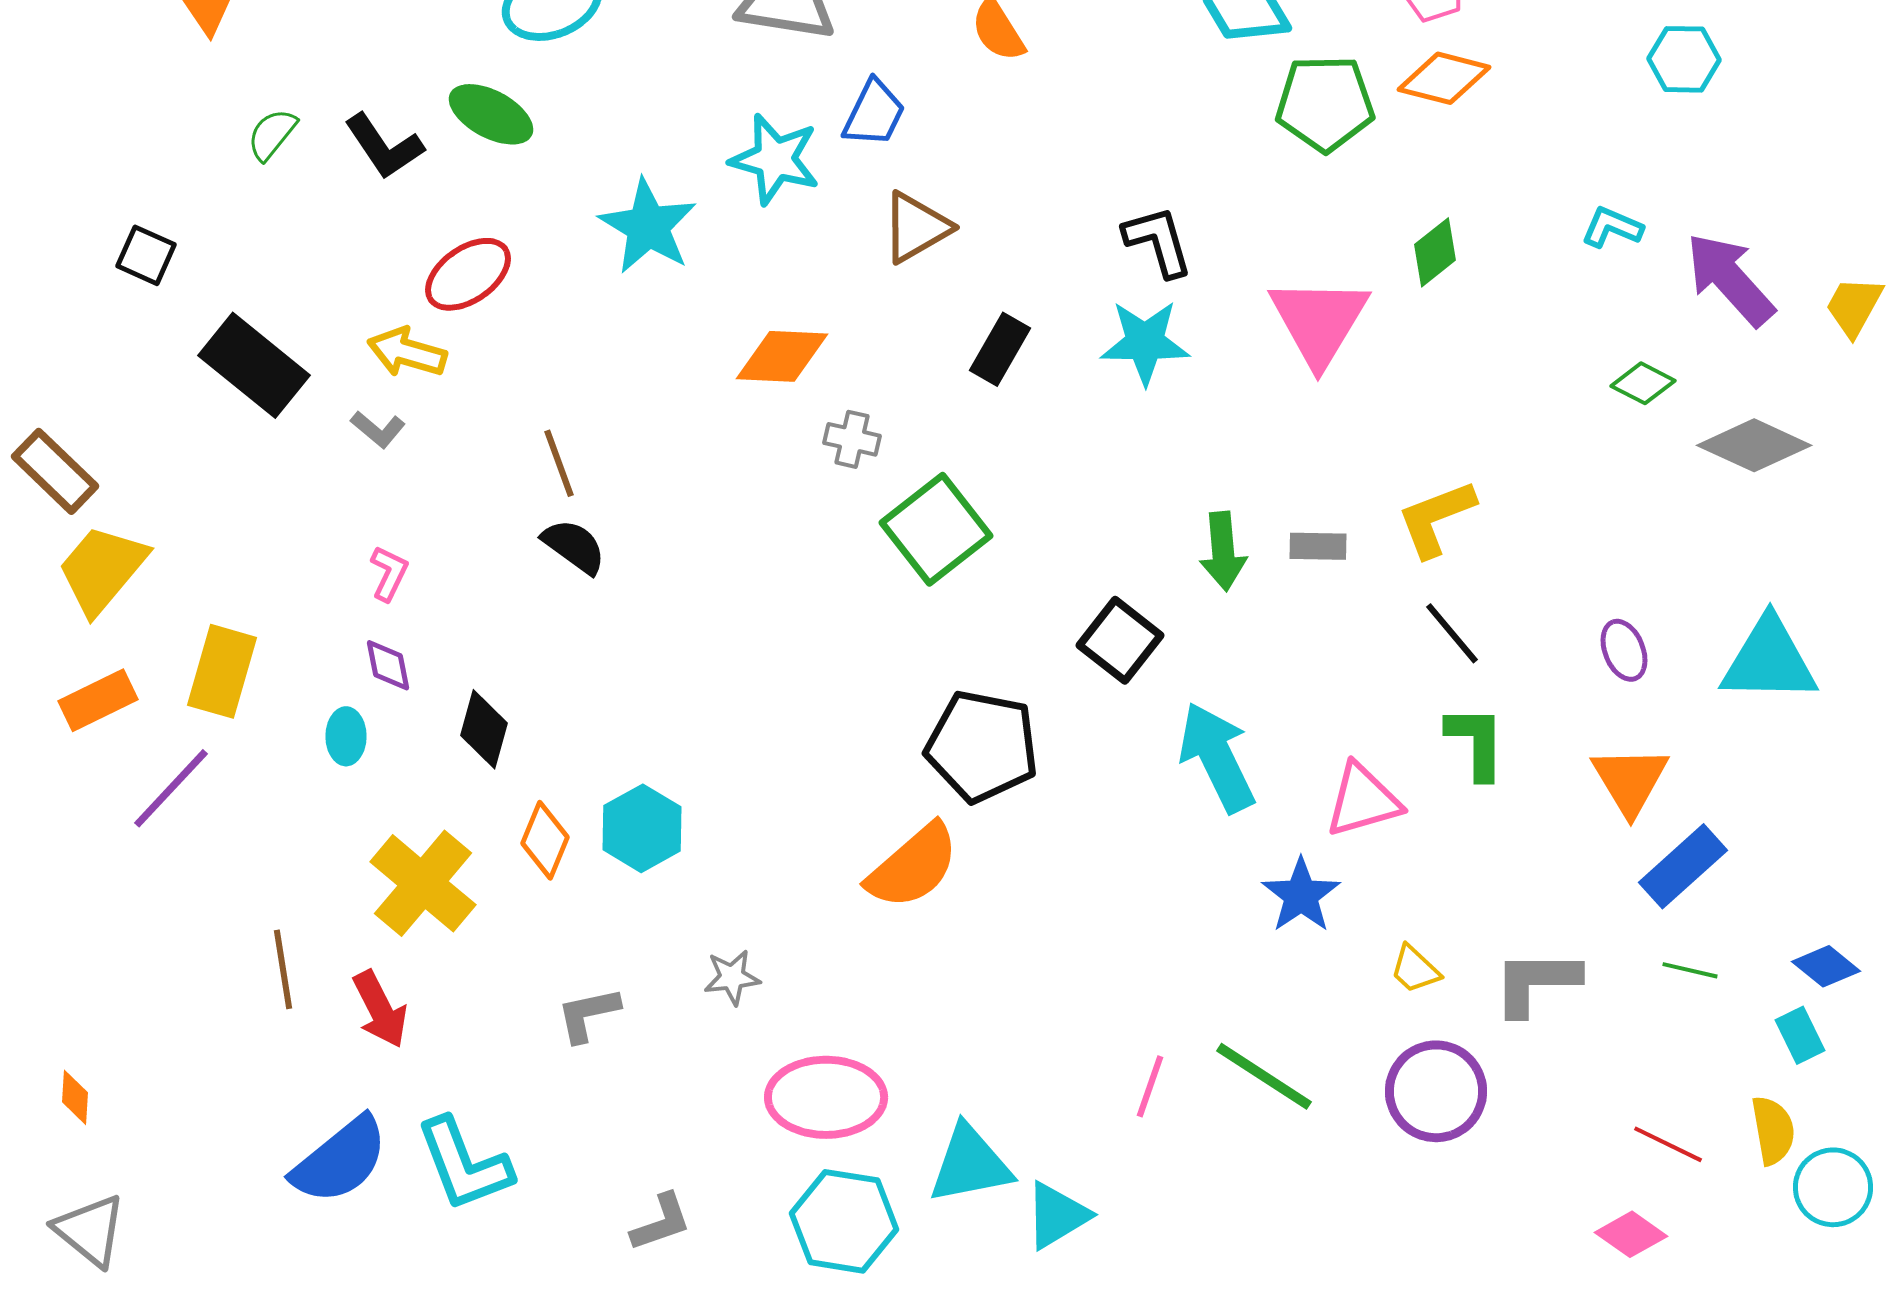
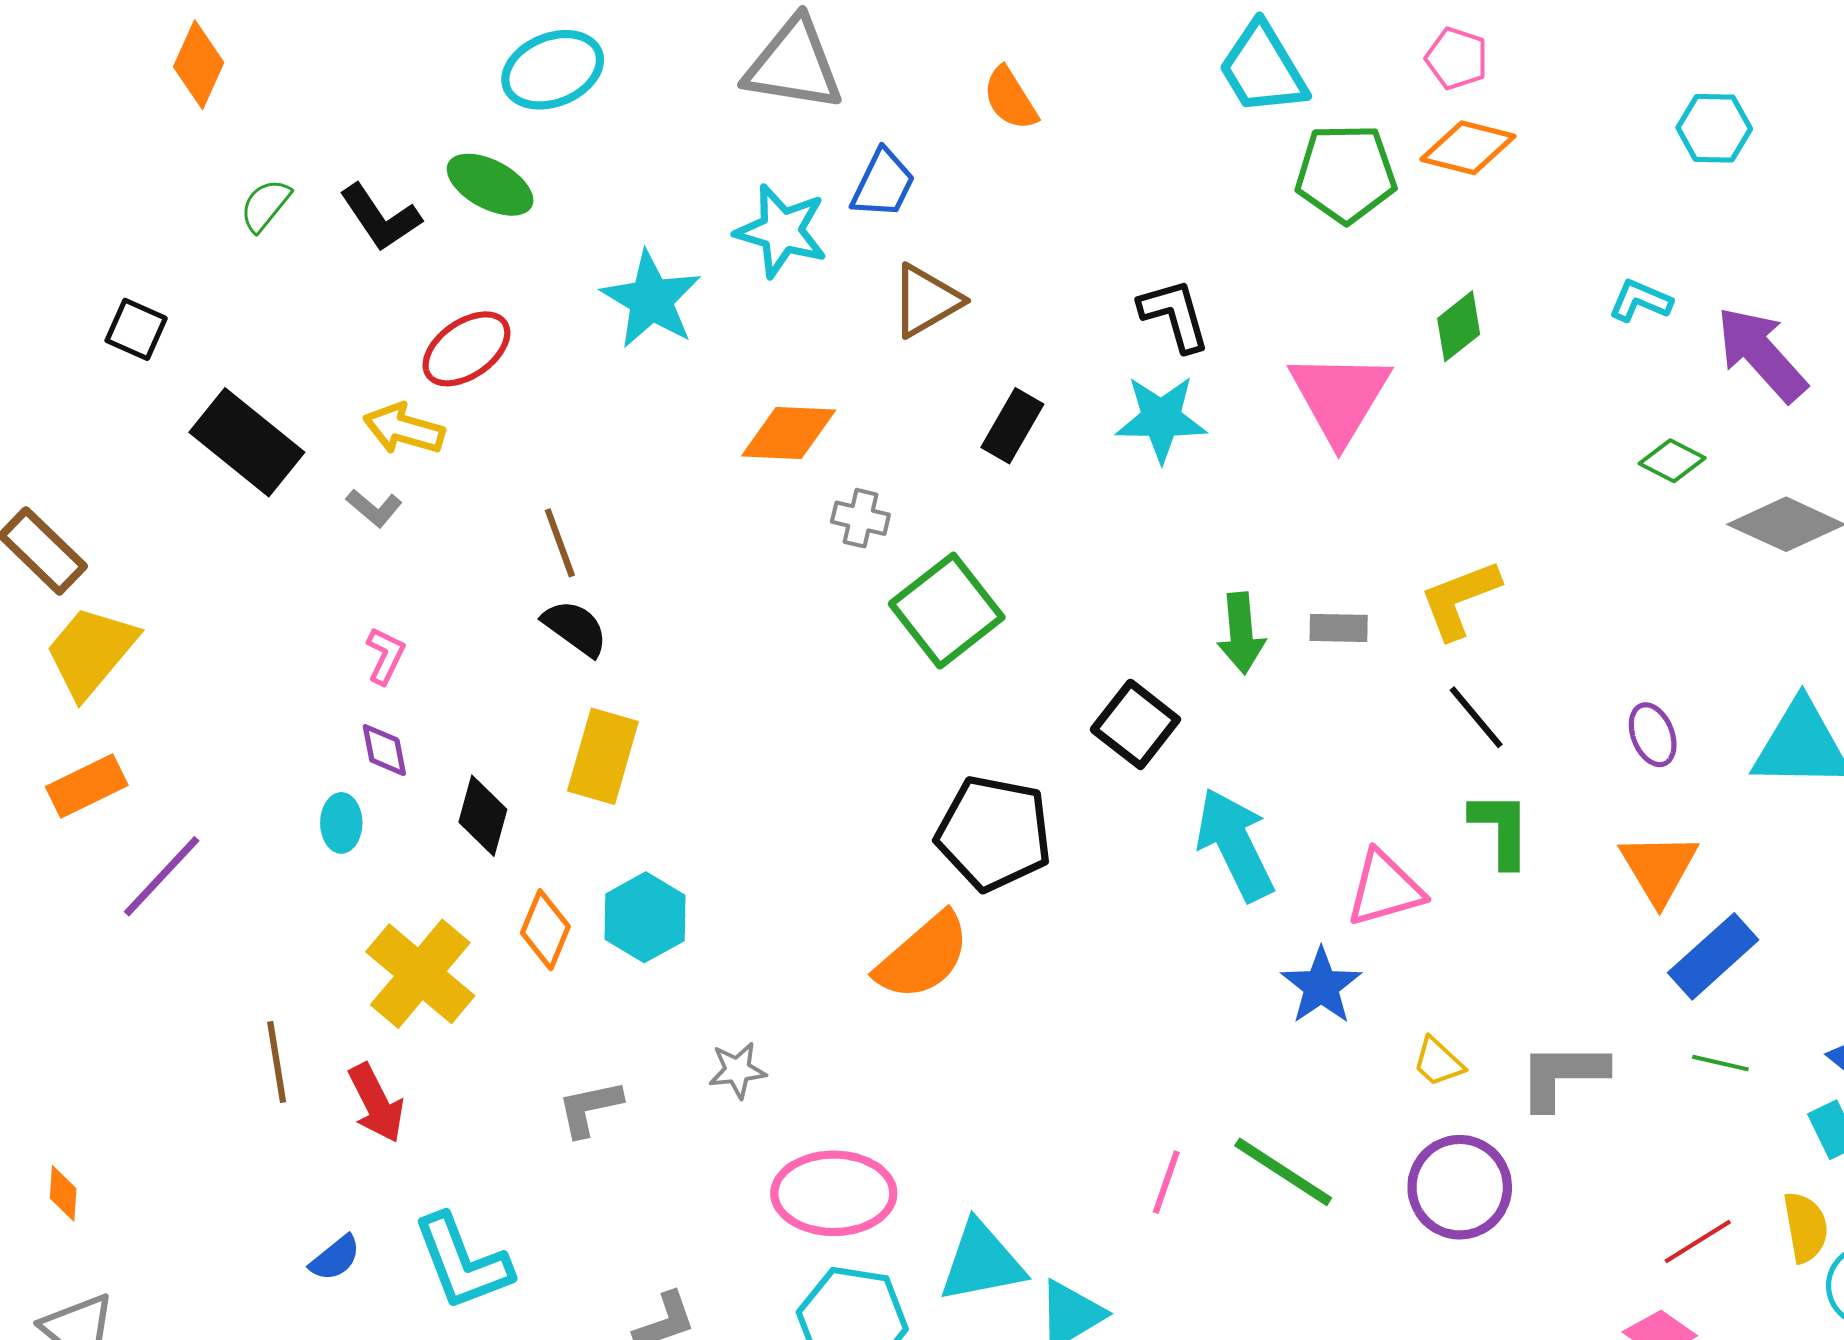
yellow rectangle: (222, 671) -> (603, 756), moved
red line: (1668, 1144) -> (1698, 1242), turned -58
blue semicircle: (340, 1160) -> (335, 1258), size x0.5

